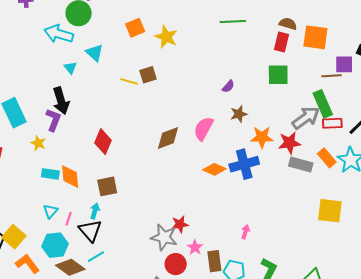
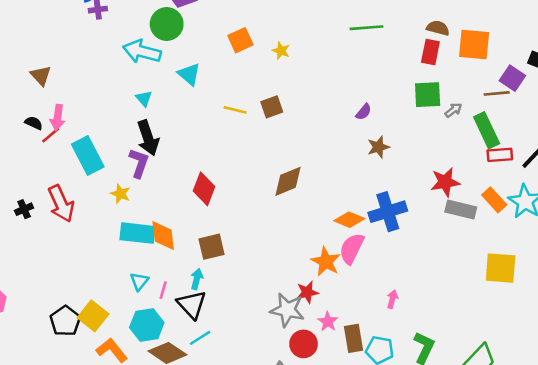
yellow star: (166, 37) -> (281, 51), size x0.6
purple square: (344, 64) -> (512, 78), turned 36
cyan triangle: (70, 68) -> (144, 98), moved
brown square: (148, 75) -> (272, 107), moved
gray arrow: (306, 118) -> (453, 110), moved, size x0.5
pink semicircle: (204, 129) -> (352, 248), moved
orange star: (262, 137) -> (326, 262), moved, turned 30
cyan rectangle: (50, 174) -> (137, 233), size x1.5

